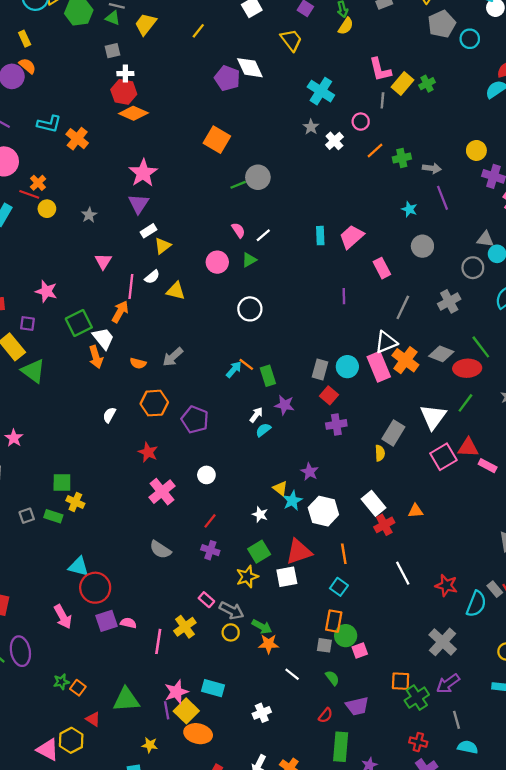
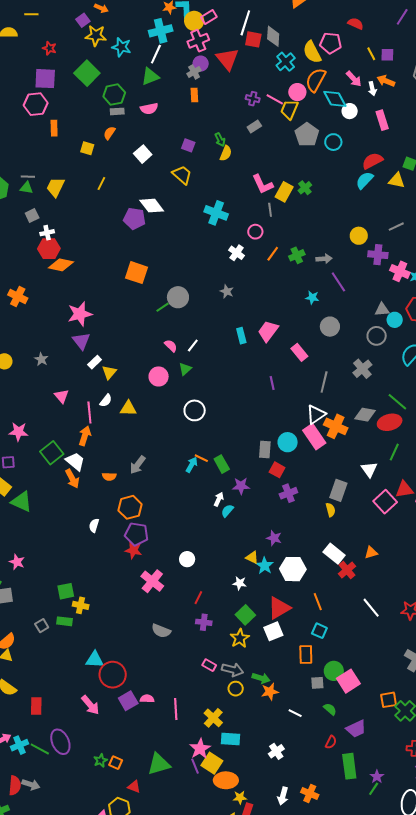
gray star: (311, 127) -> (227, 291), moved
pink star: (143, 173) -> (80, 314), turned 30
white triangle: (433, 417) -> (369, 470), size x0.7
purple pentagon: (195, 420) -> (137, 534), moved
orange rectangle: (334, 621) -> (306, 654), moved
yellow cross: (185, 627) -> (213, 718), moved
pink square: (360, 651) -> (348, 681), size x1.6
yellow star: (150, 745) -> (240, 798), moved

